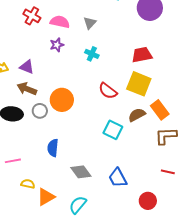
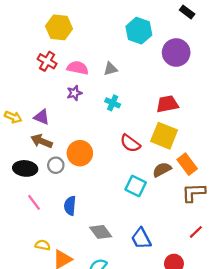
gray triangle: (90, 23) -> (110, 69), turned 32
pink line: (13, 161) -> (34, 202), moved, turned 63
red line: (168, 172) -> (196, 232), turned -56

